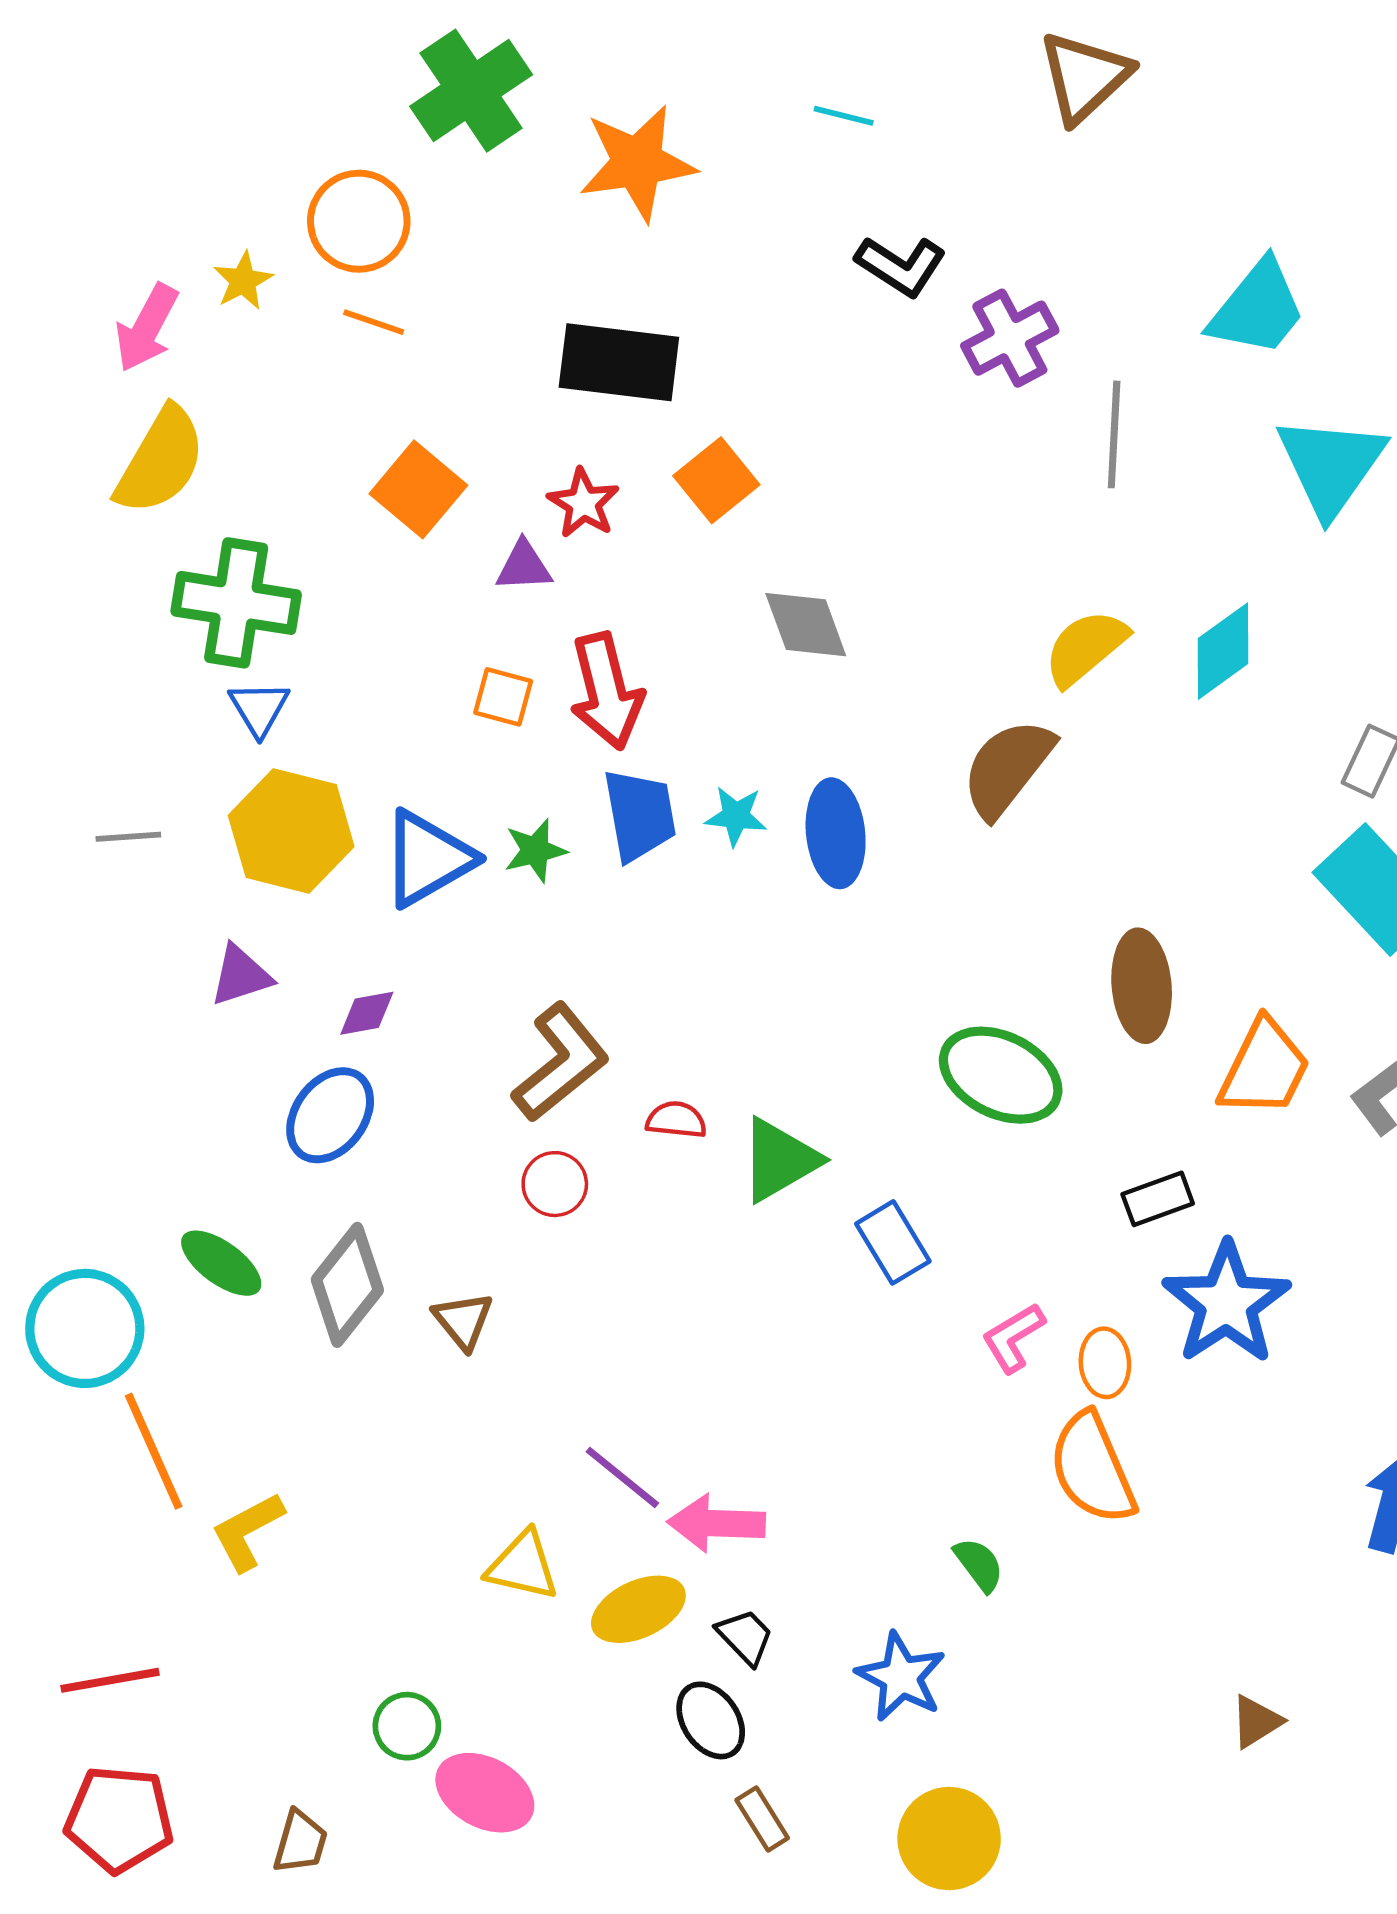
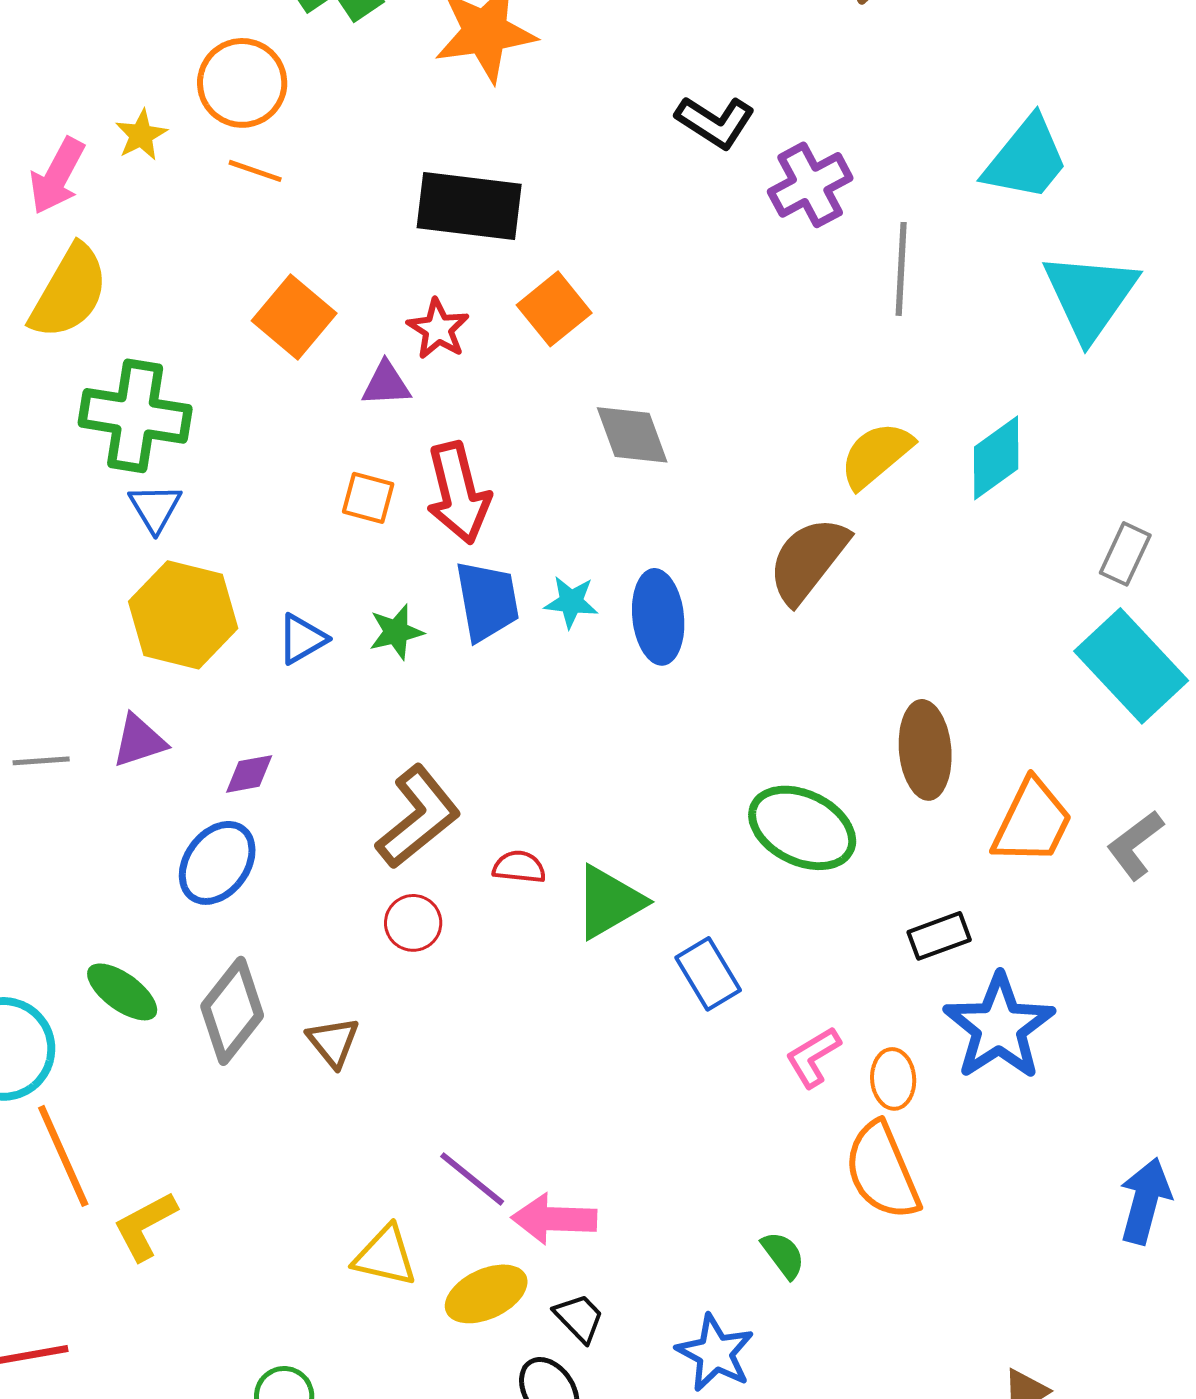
gray line: (128, 837) -> (41, 761), moved
blue triangle: (428, 859) -> (302, 639), size x0.6

